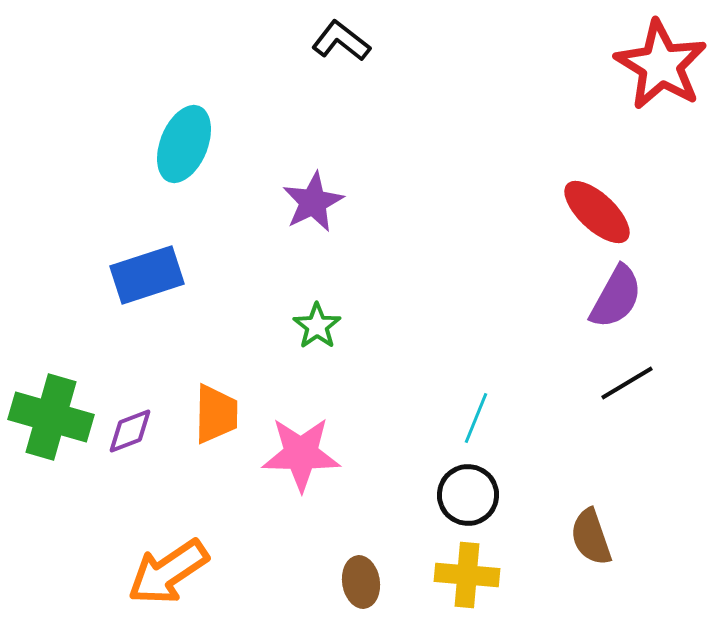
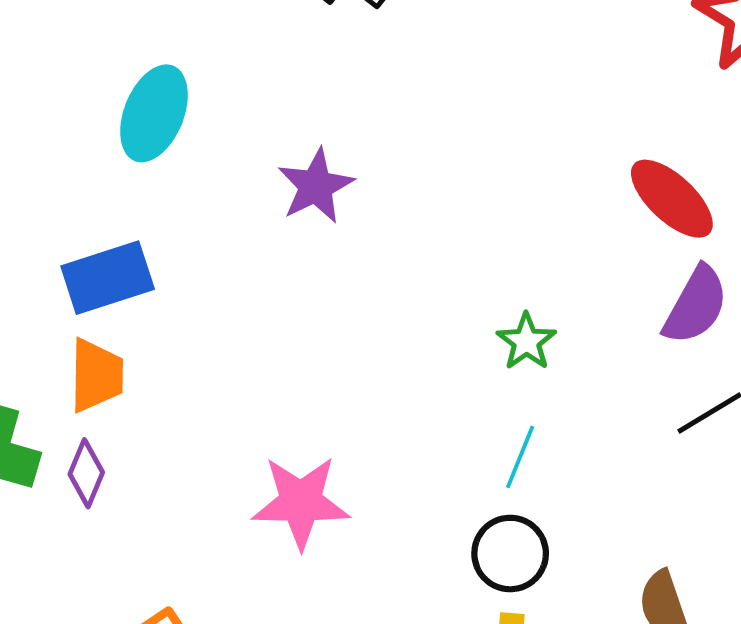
green star: (317, 326) -> (526, 342), moved
orange trapezoid: (216, 414) -> (96, 375), moved
purple diamond: (130, 431) -> (86, 473), turned -46

